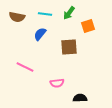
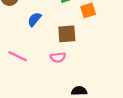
pink semicircle: (57, 83) -> (58, 57), moved

